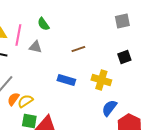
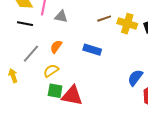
yellow cross: (101, 80) -> (127, 24), moved
orange semicircle: (13, 99) -> (56, 47), moved

